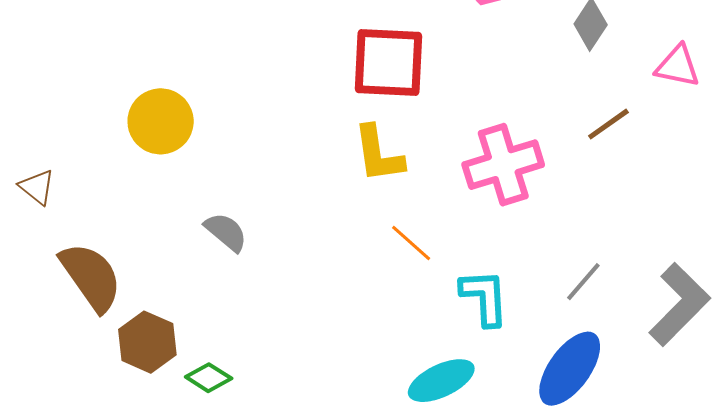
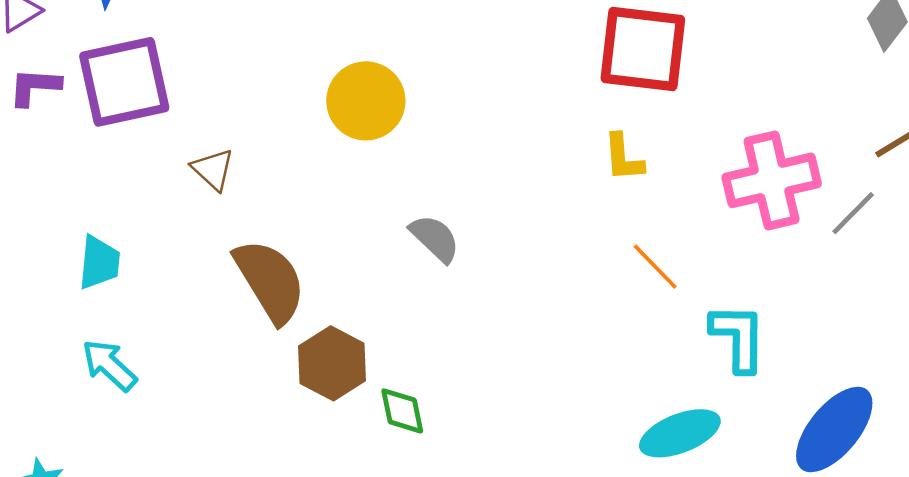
yellow L-shape: (378, 154) -> (623, 158), size x0.7
gray line: (583, 282) -> (853, 213), moved
green diamond: (209, 378) -> (402, 411), turned 42

